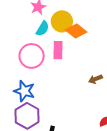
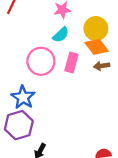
yellow circle: (62, 21) -> (96, 29), moved
brown arrow: (95, 79) -> (102, 66), moved

